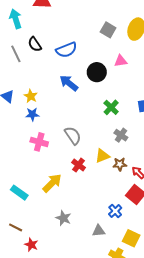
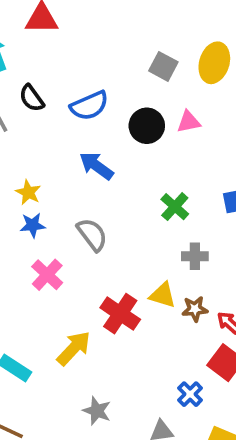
black circle: (97, 72) -> (147, 126), moved
gray cross: (121, 135) -> (195, 256), turned -32
gray semicircle: (73, 136) -> (92, 235), moved
pink cross: (39, 142) -> (47, 275), turned 30
yellow triangle: (102, 156) -> (163, 295), turned 42
red cross: (79, 165) -> (120, 314), size x1.5

